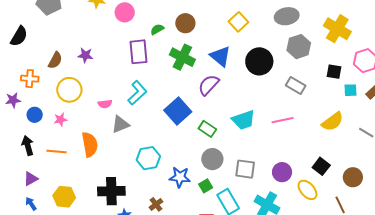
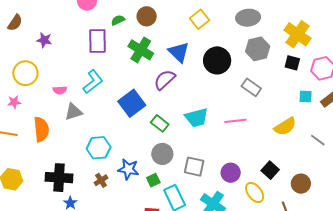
brown semicircle: (55, 60) -> (15, 23), moved
black square: (334, 72) -> (292, 63), moved
brown cross: (156, 204) -> (101, 180), moved

